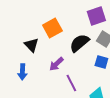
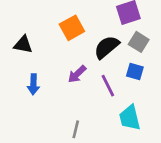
black triangle: (31, 45) -> (23, 45), moved, turned -35
purple line: (71, 83) -> (108, 86), moved

